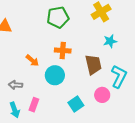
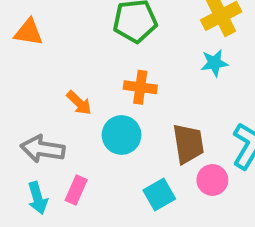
cyan star: (110, 41) -> (214, 63), moved
brown trapezoid: (93, 65) -> (188, 144), moved
gray arrow: (15, 85) -> (43, 149), size x1.5

